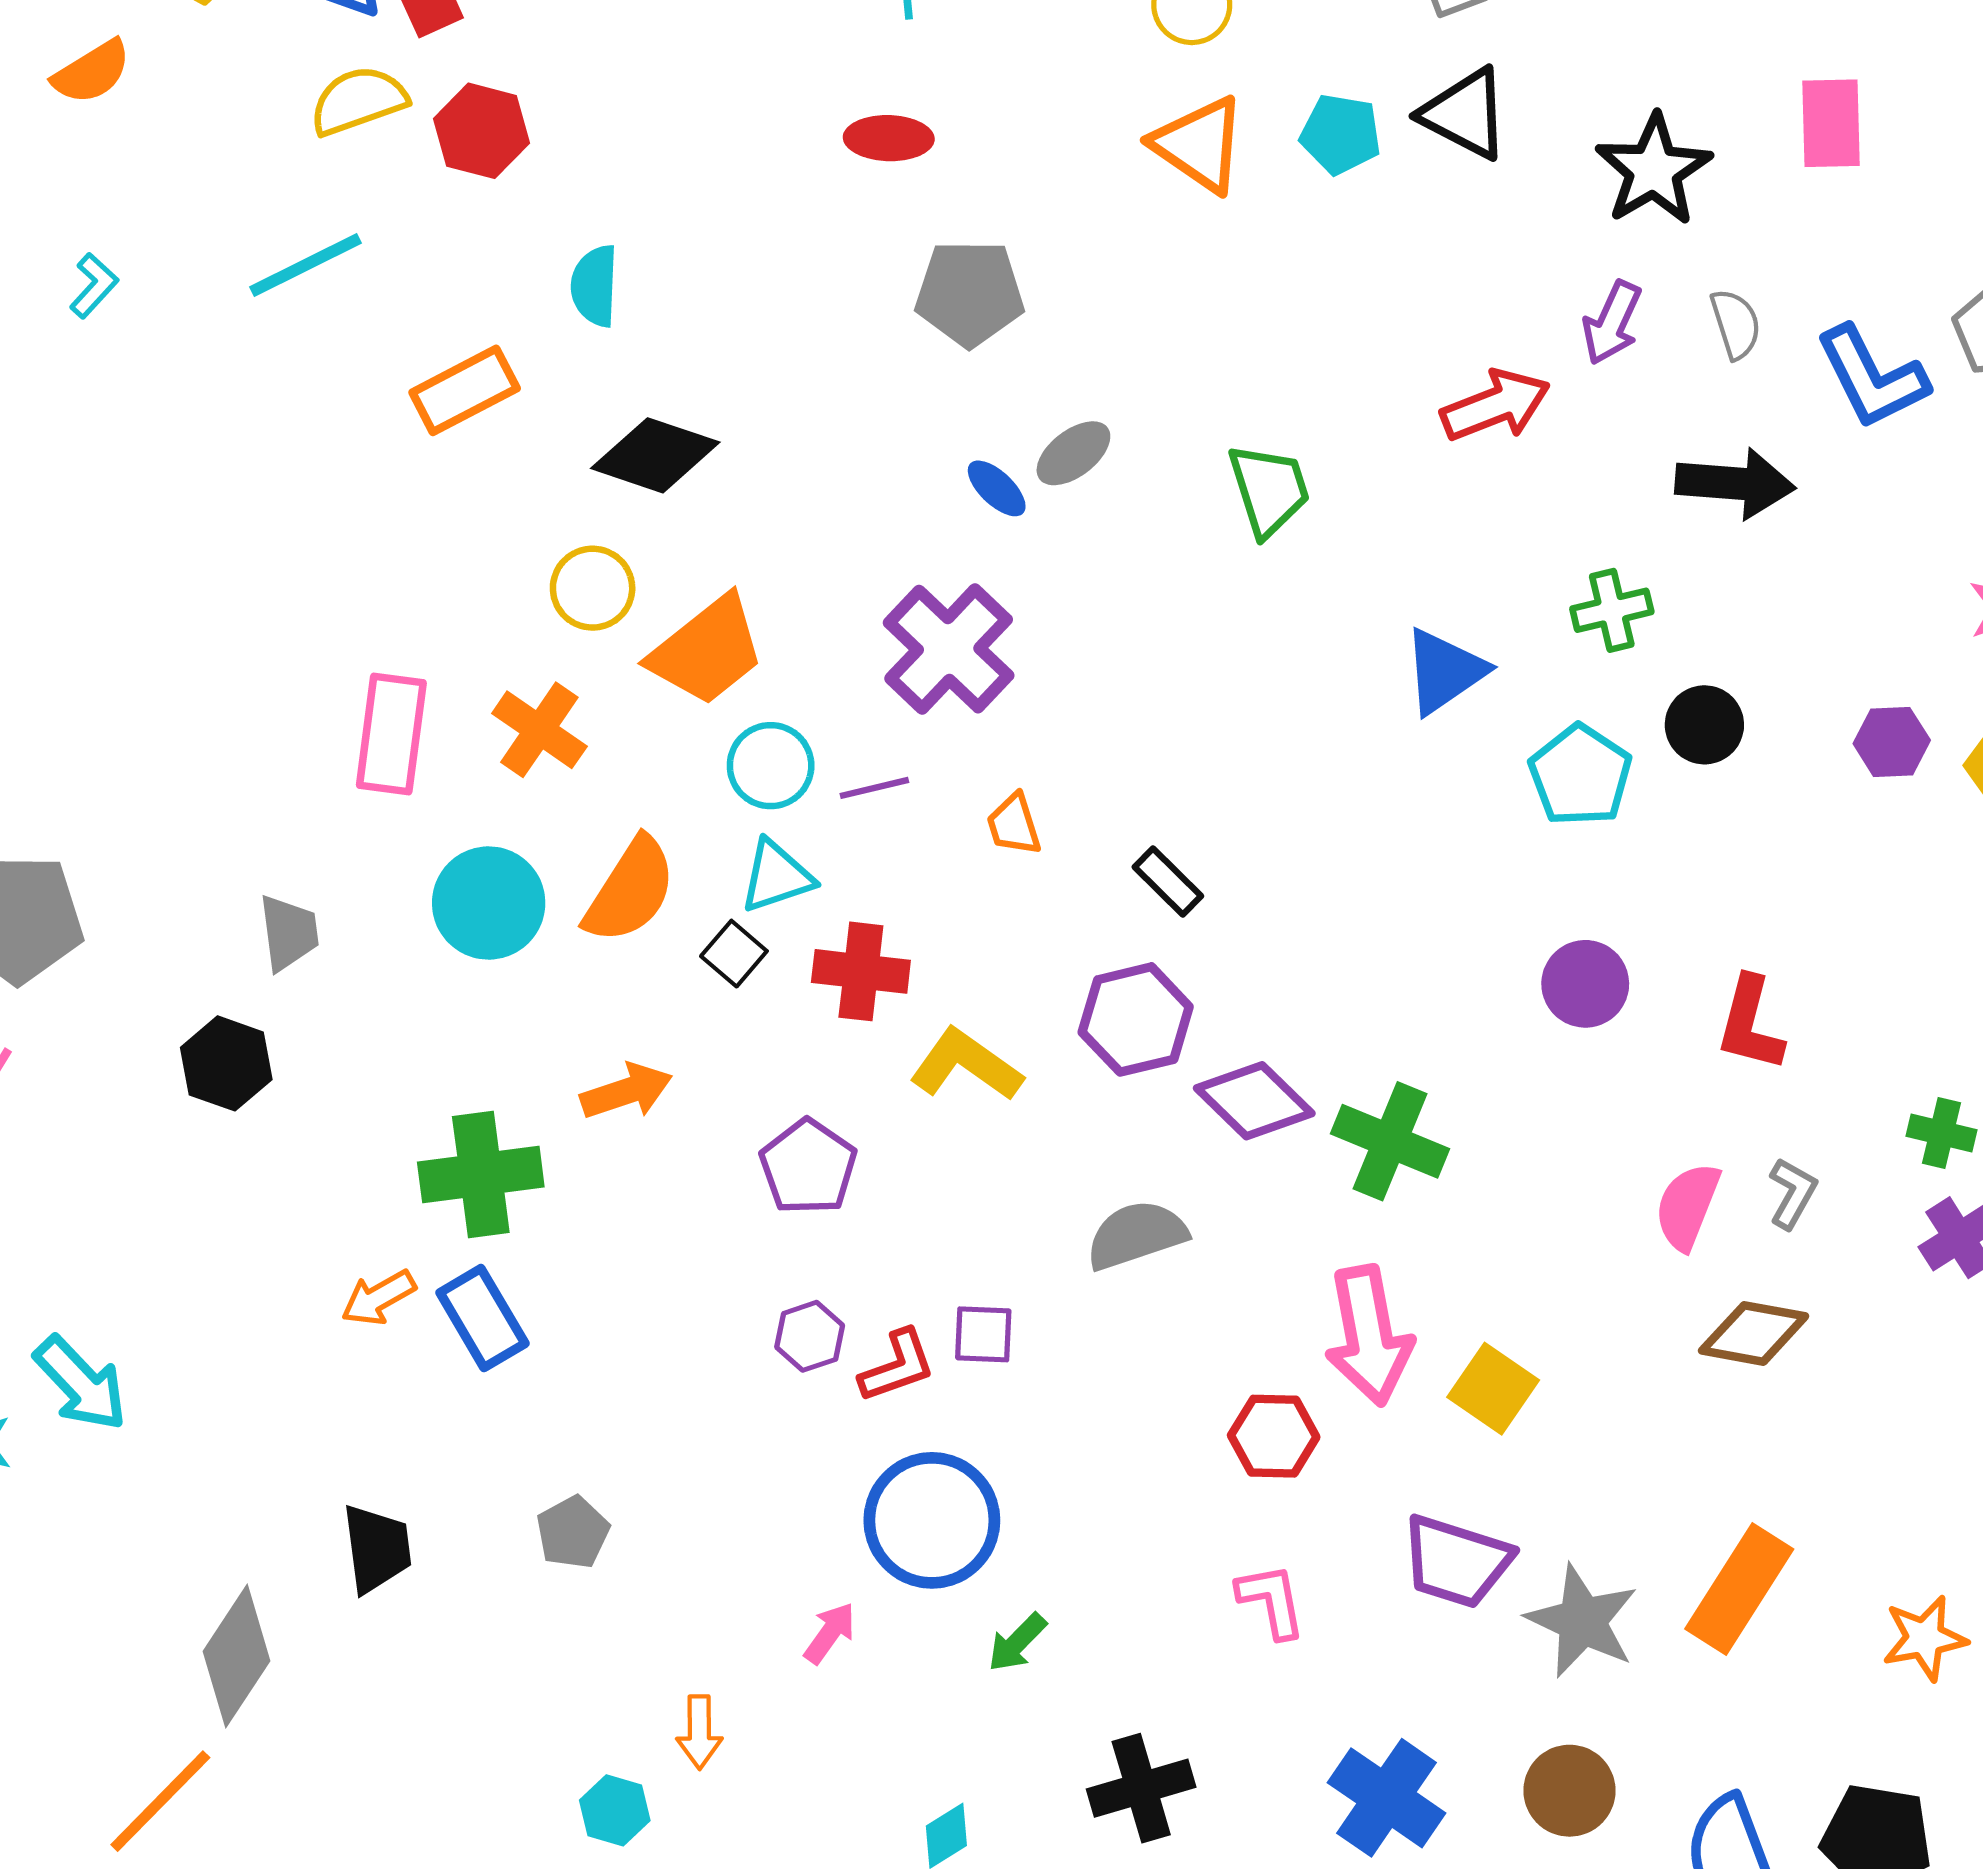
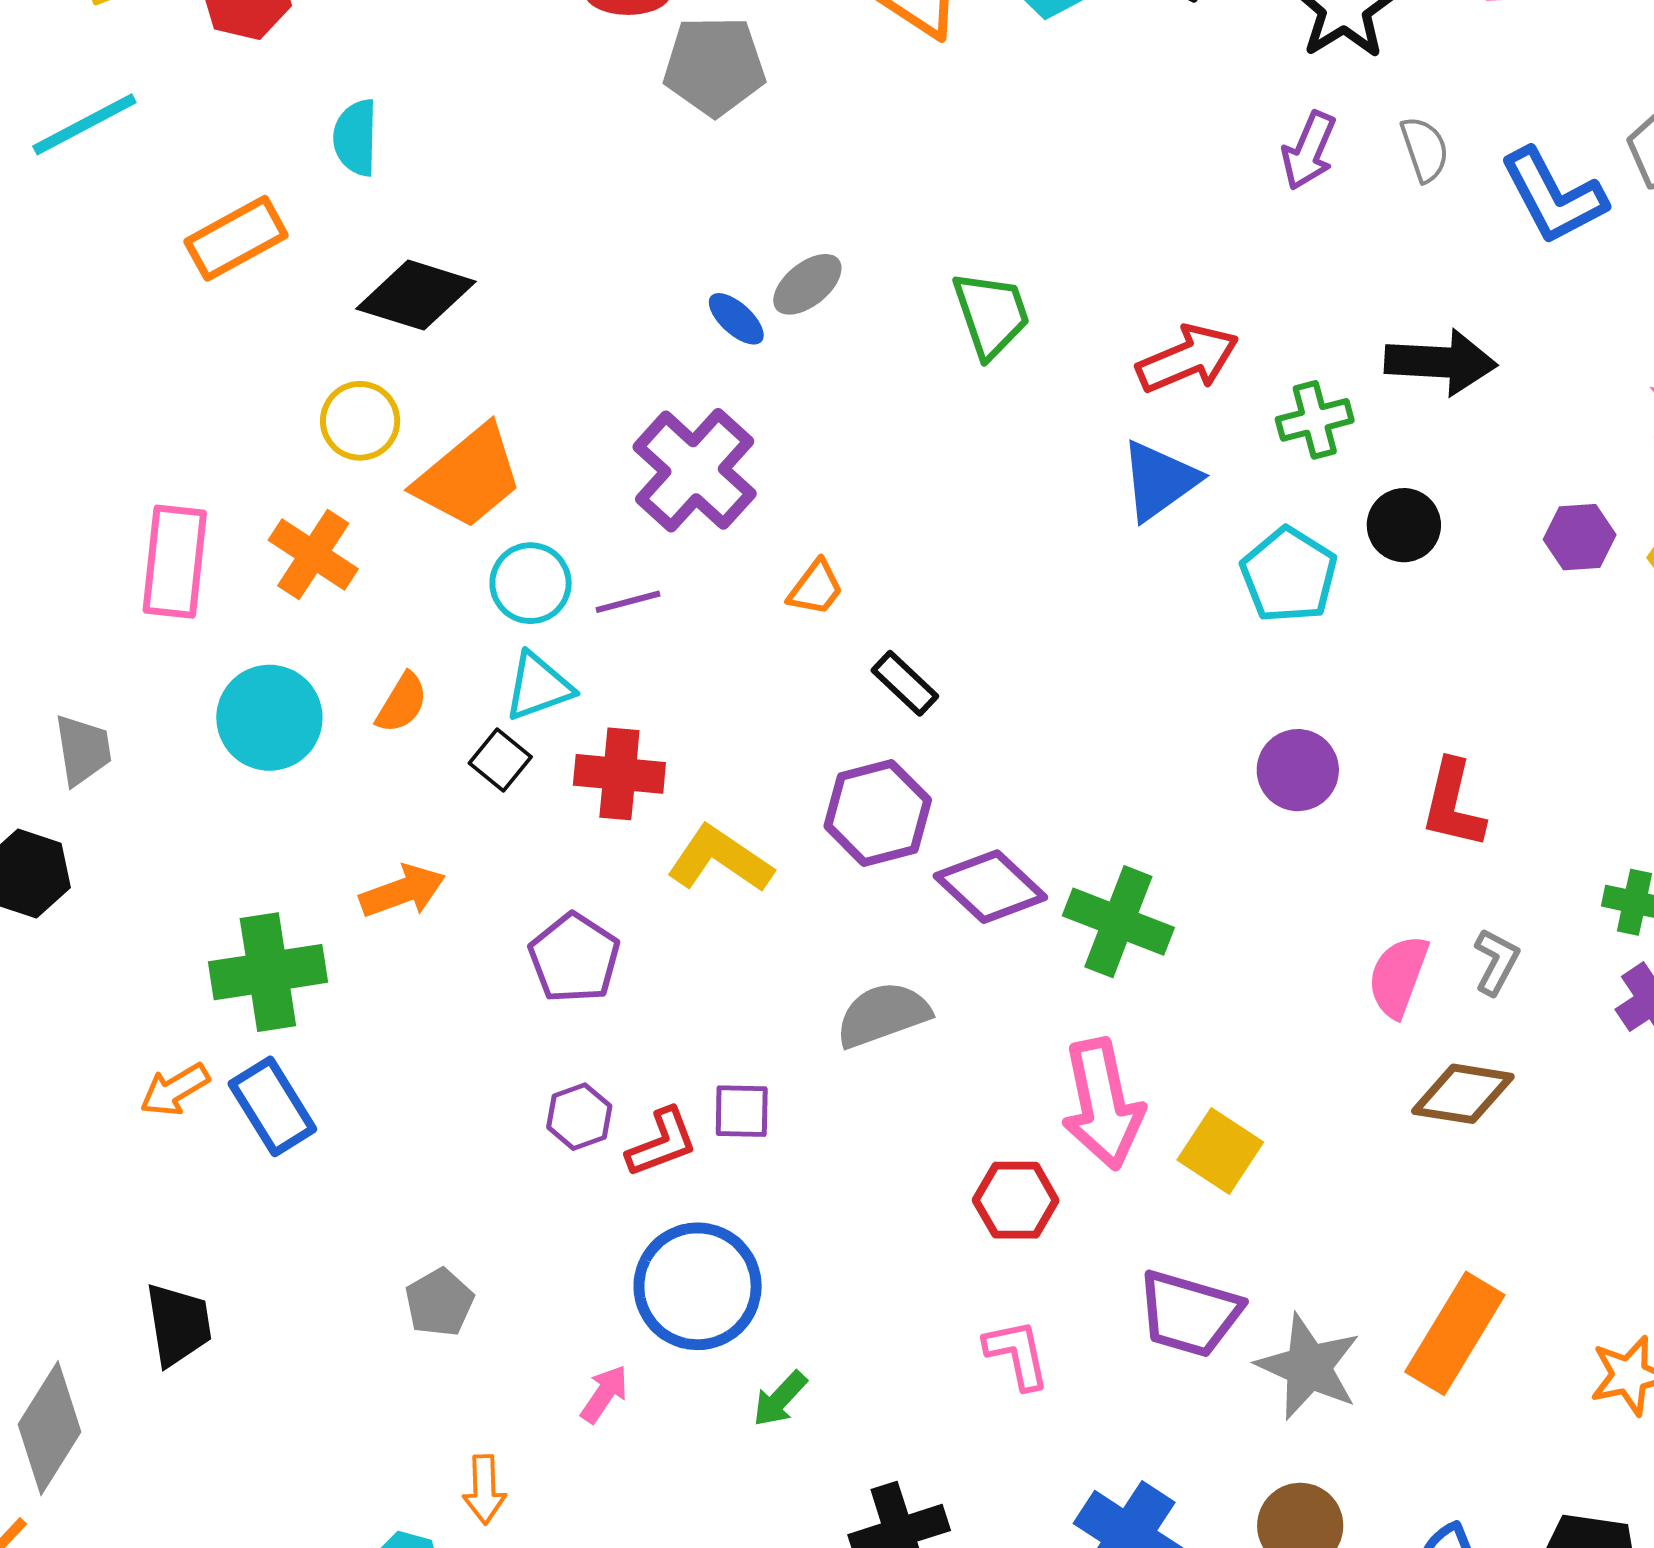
gray pentagon: (970, 293) -> (714, 66), moved
red arrow: (1496, 405) -> (1188, 359), moved
black arrow: (1735, 483) -> (1441, 362), moved
orange trapezoid: (1014, 825) -> (816, 588), moved, turned -124
orange semicircle: (630, 890) -> (402, 703), size x0.6
gray pentagon: (573, 1532) -> (439, 1303), moved

